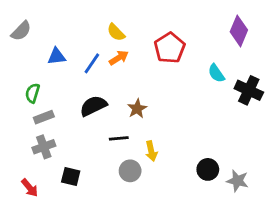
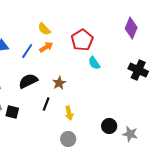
cyan semicircle: (216, 73) -> (94, 63), moved
black line: (119, 138) -> (46, 104), turned -64
gray circle: (130, 171) -> (68, 139), moved
black square: (71, 177) -> (12, 112), moved

